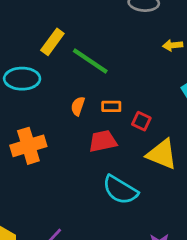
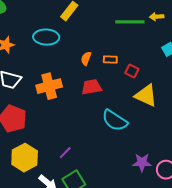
green line: (90, 61) -> (130, 22), moved, turned -36
red trapezoid: (103, 141) -> (92, 87), moved

